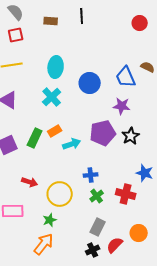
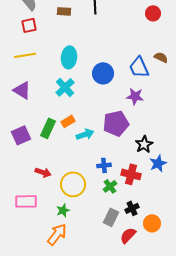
black star: (131, 136) -> (144, 144), moved
blue star: (145, 173) -> (158, 163), turned 30
red cross: (126, 194) -> (131, 174), moved
black cross: (93, 250) -> (132, 208), moved

